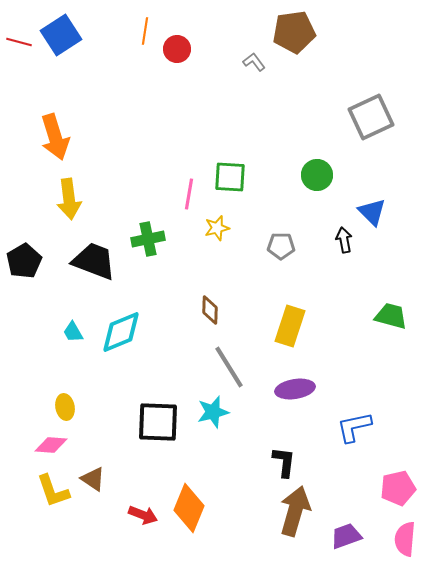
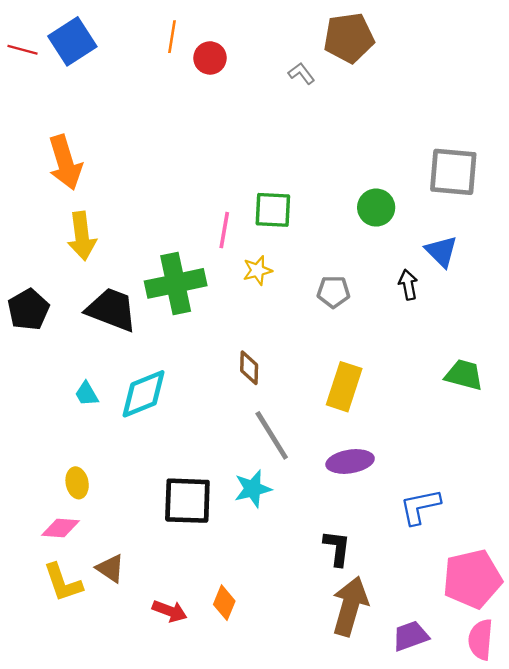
gray square: (371, 117) -> (453, 172), moved, turned 30
green cross: (148, 239) -> (176, 283), size x1.5
pink pentagon: (398, 488) -> (472, 579), size x1.4
orange diamond: (189, 508) -> (224, 603), size x0.6

